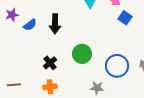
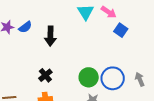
blue semicircle: (30, 25) -> (25, 27), moved
green circle: (82, 54) -> (89, 77), moved

